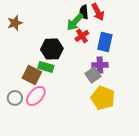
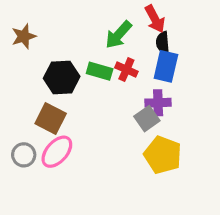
black semicircle: (84, 12) -> (163, 43), moved
red cross: (82, 36) -> (126, 70), moved, turned -32
black hexagon: (52, 49) -> (62, 77), moved
green rectangle: (46, 67) -> (100, 71), moved

